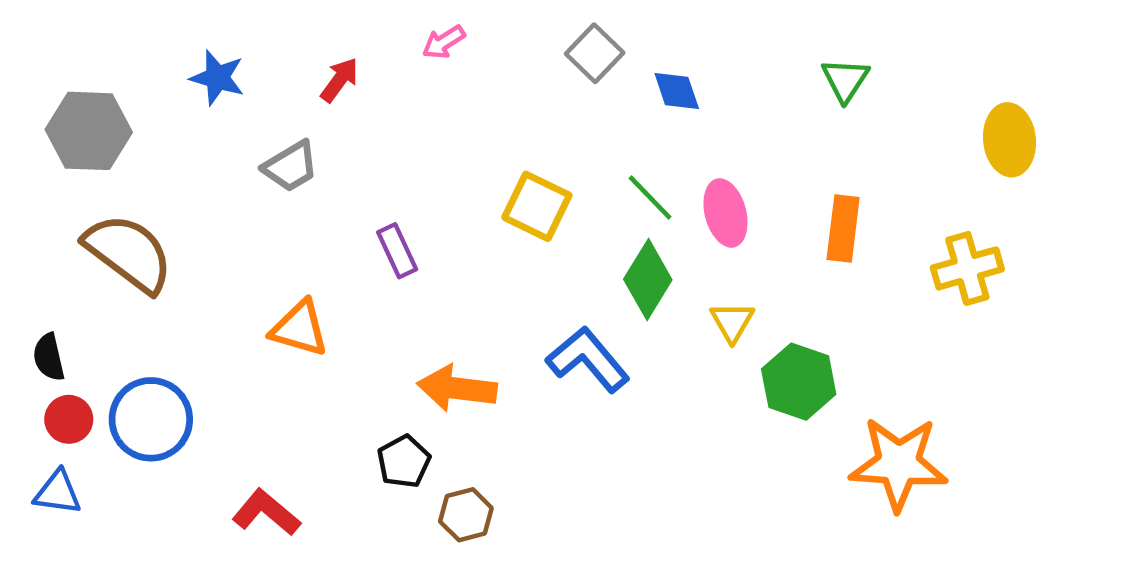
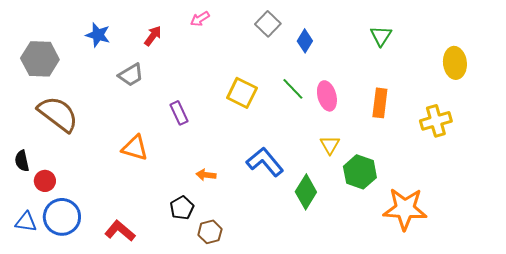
blue diamond: (677, 91) -> (305, 41), turned 50
green diamond: (648, 280) -> (306, 192), moved
orange arrow: (457, 388) -> (206, 175), size x0.6
red circle: (69, 419) -> (45, 181), moved
blue circle: (151, 419) -> (62, 217), moved

